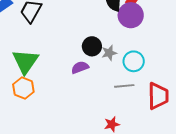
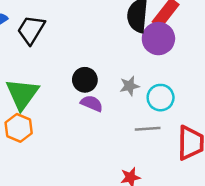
black circle: (92, 46) -> (85, 80), moved
purple semicircle: (80, 67) -> (92, 103), turned 42

